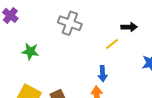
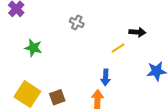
gray cross: (70, 23) -> (77, 23), size x0.6

